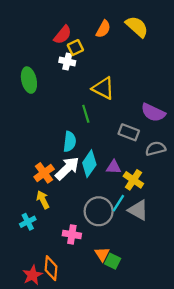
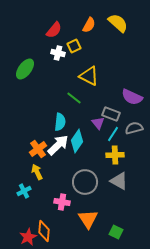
yellow square: (75, 48) -> (74, 46), moved
green ellipse: (29, 80) -> (25, 69), turned 50
green line: (86, 114) -> (74, 98), turned -35
purple triangle: (114, 167) -> (98, 123), moved, turned 48
yellow cross: (133, 180) -> (115, 155), turned -36
cyan line: (118, 203) -> (113, 134), moved
orange triangle: (102, 254) -> (88, 219), size x1.5
green square: (113, 261) -> (116, 232), moved

